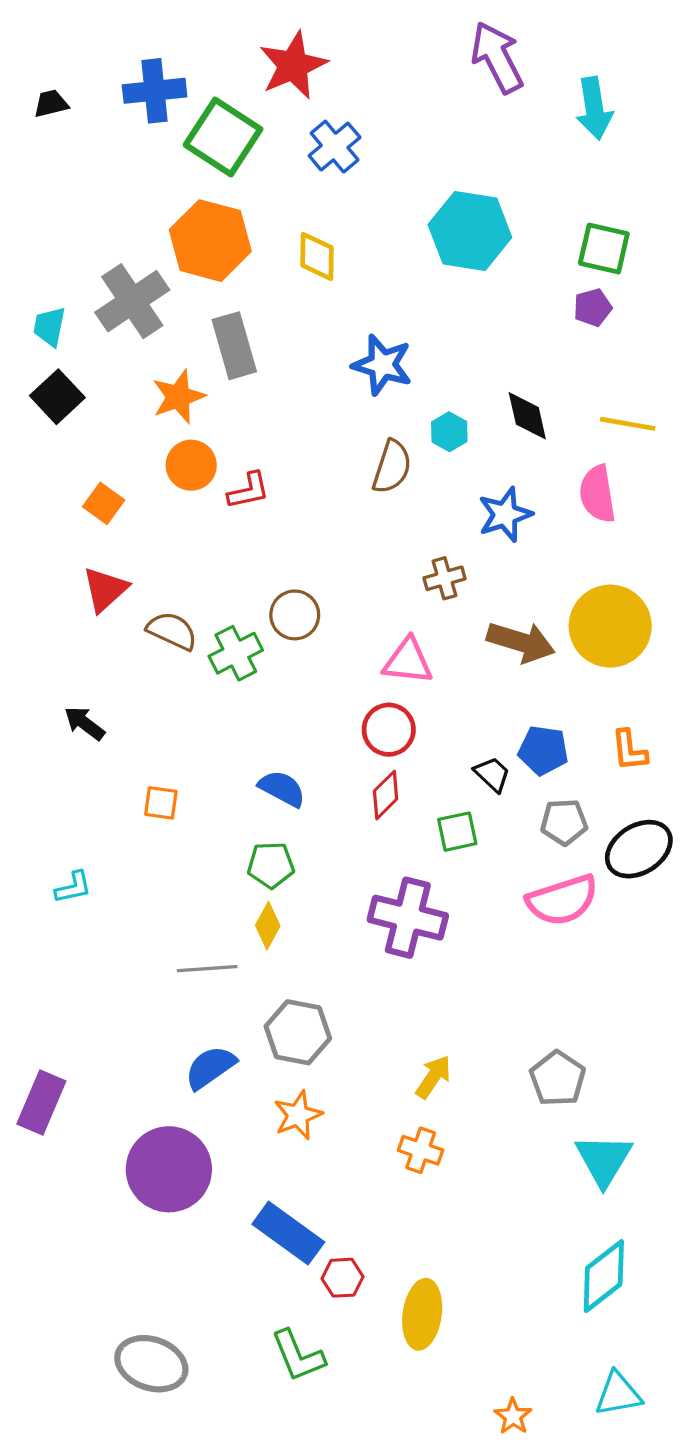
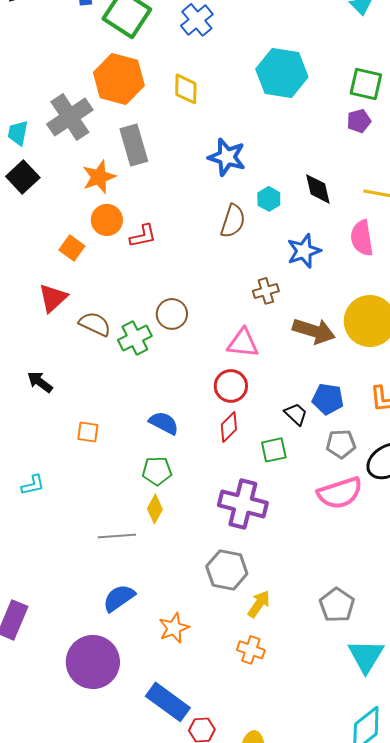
orange square: (104, 503) -> (72, 248), moved
gray hexagon: (298, 1032) -> (227, 570), moved

